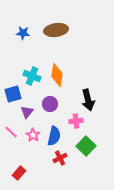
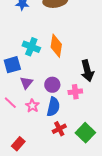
purple circle: (50, 104) -> (52, 85), moved
green square: (86, 146) -> (85, 133), moved

